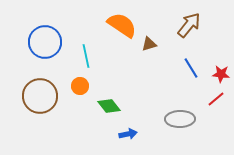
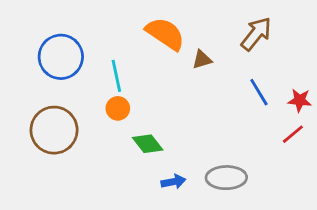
orange circle: (80, 86) -> (118, 108), moved
gray ellipse: (180, 119) -> (226, 178), moved

